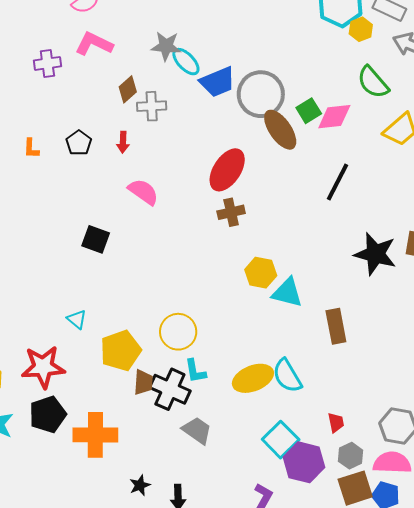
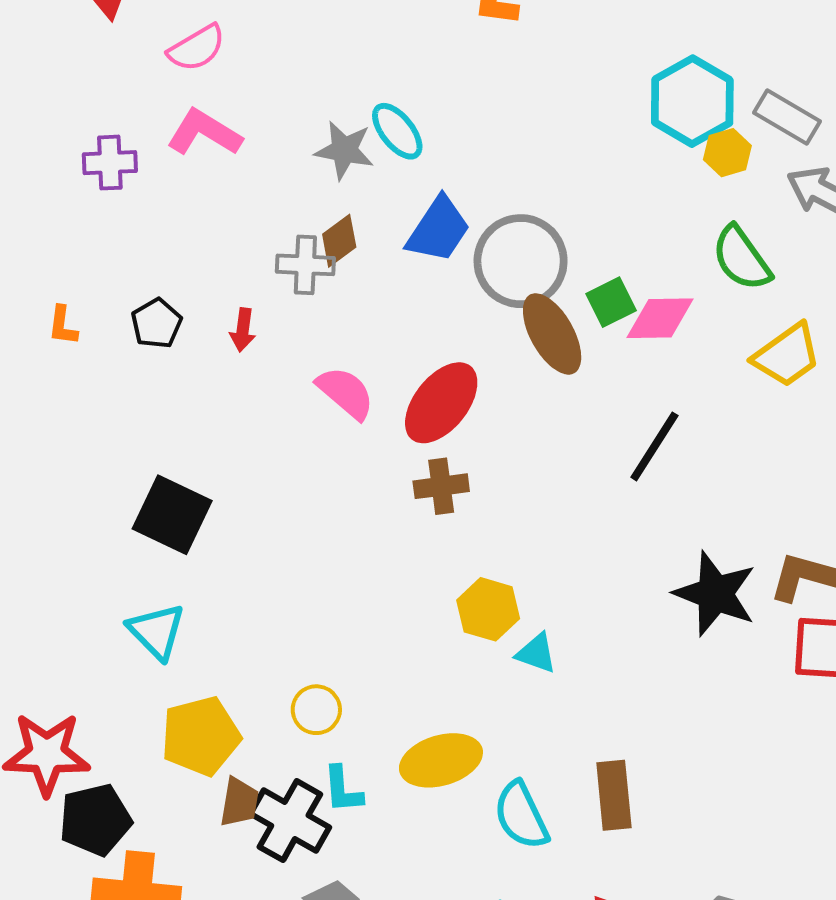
cyan ellipse: (186, 62) -> (397, 131), moved
blue trapezoid: (218, 82) -> (438, 229), turned -39
brown diamond: (128, 89) -> (339, 241), moved
pink semicircle: (143, 192) -> (346, 393), moved
black square: (96, 239) -> (172, 515), size x1.4
cyan triangle: (287, 293) -> (536, 653), size x0.7
cyan triangle: (77, 319) -> (157, 631), moved, size x1.5
brown rectangle: (336, 326) -> (614, 795), moved
yellow circle: (178, 332) -> (316, 710), size x0.7
yellow ellipse: (253, 378) -> (441, 760), moved
black pentagon: (48, 414) -> (95, 820), moved

